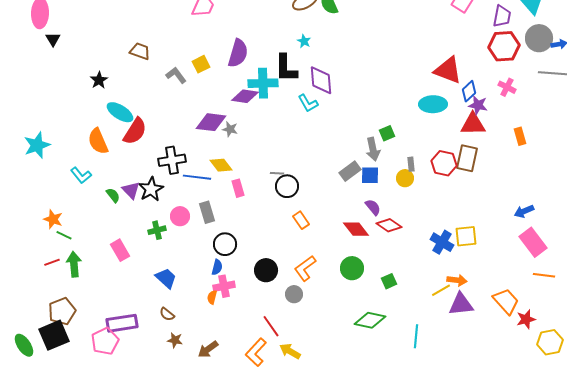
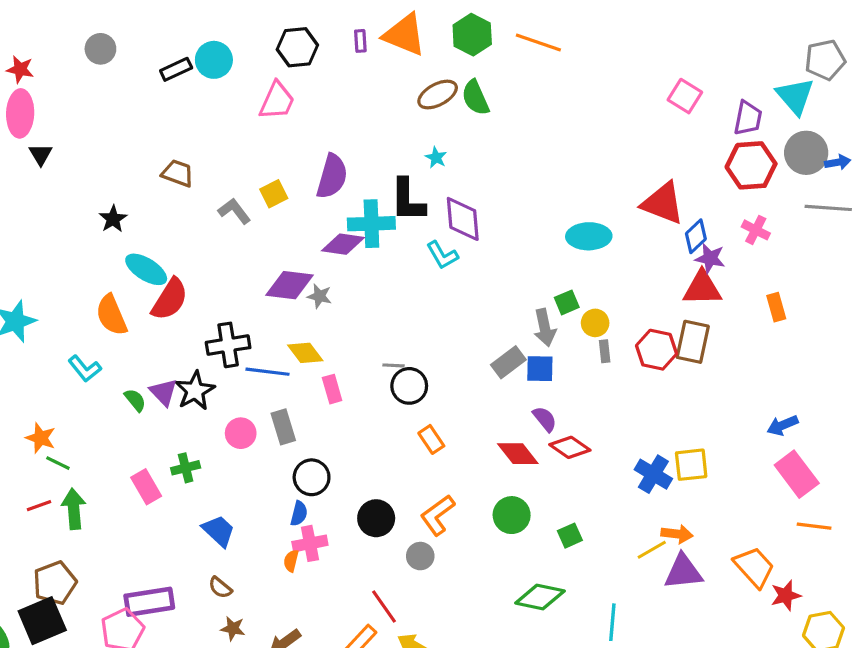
cyan ellipse: (433, 104) -> (589, 236), moved
yellow circle: (405, 178) -> (595, 323), moved
green cross: (157, 230) -> (186, 468), moved

